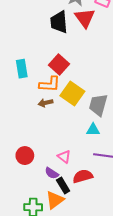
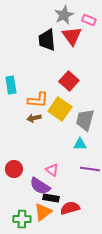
red square: (59, 65) -> (69, 81), moved
purple semicircle: (52, 173) -> (40, 186), size x1.5
red semicircle: (83, 176) -> (70, 208), moved
black rectangle: (63, 186) -> (51, 198), turned -49

